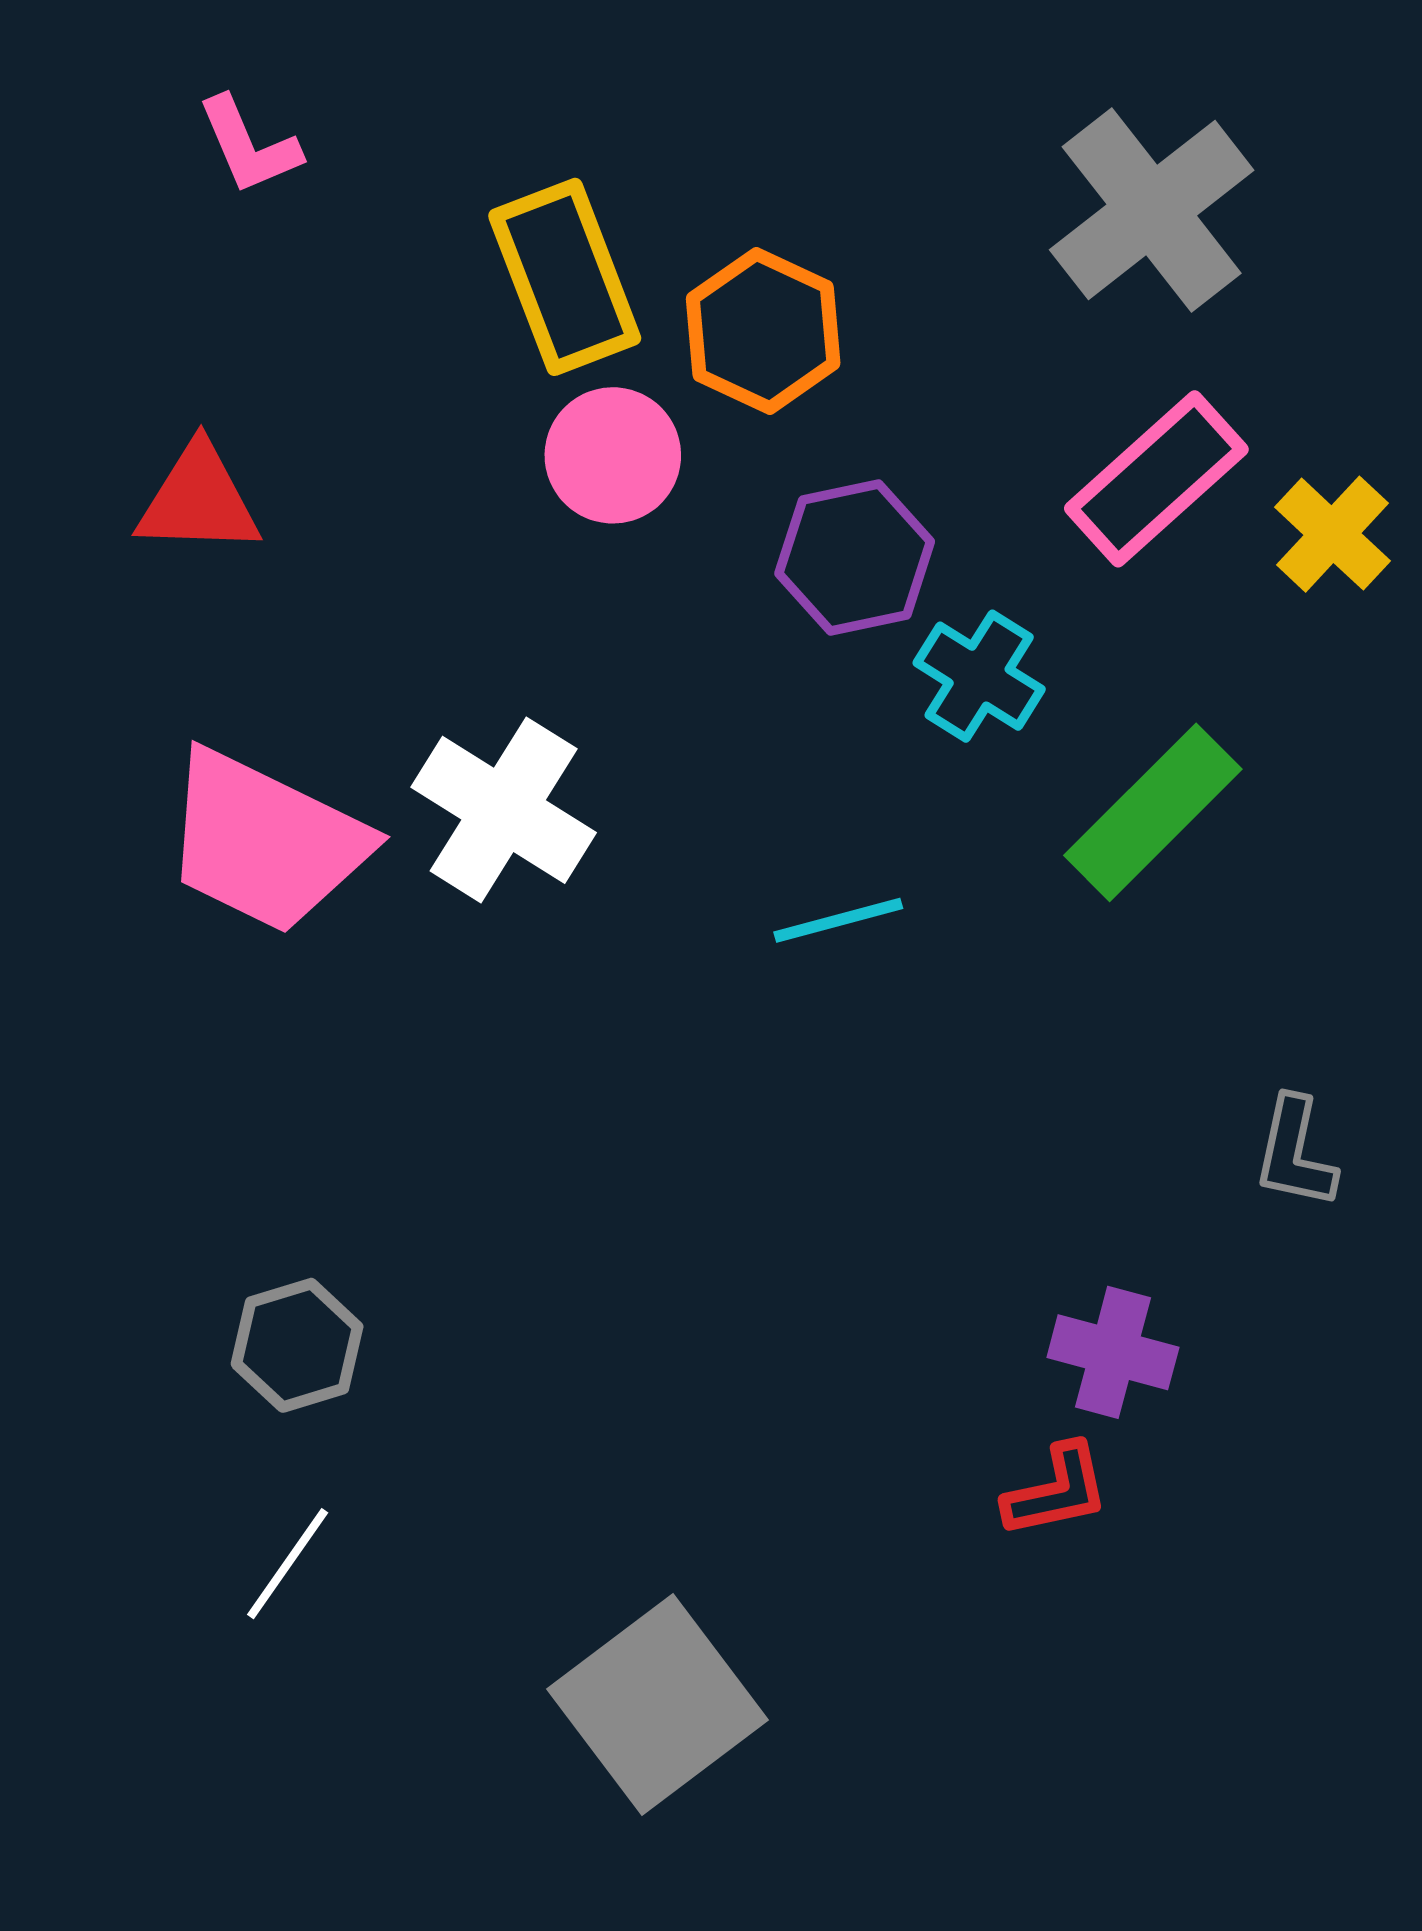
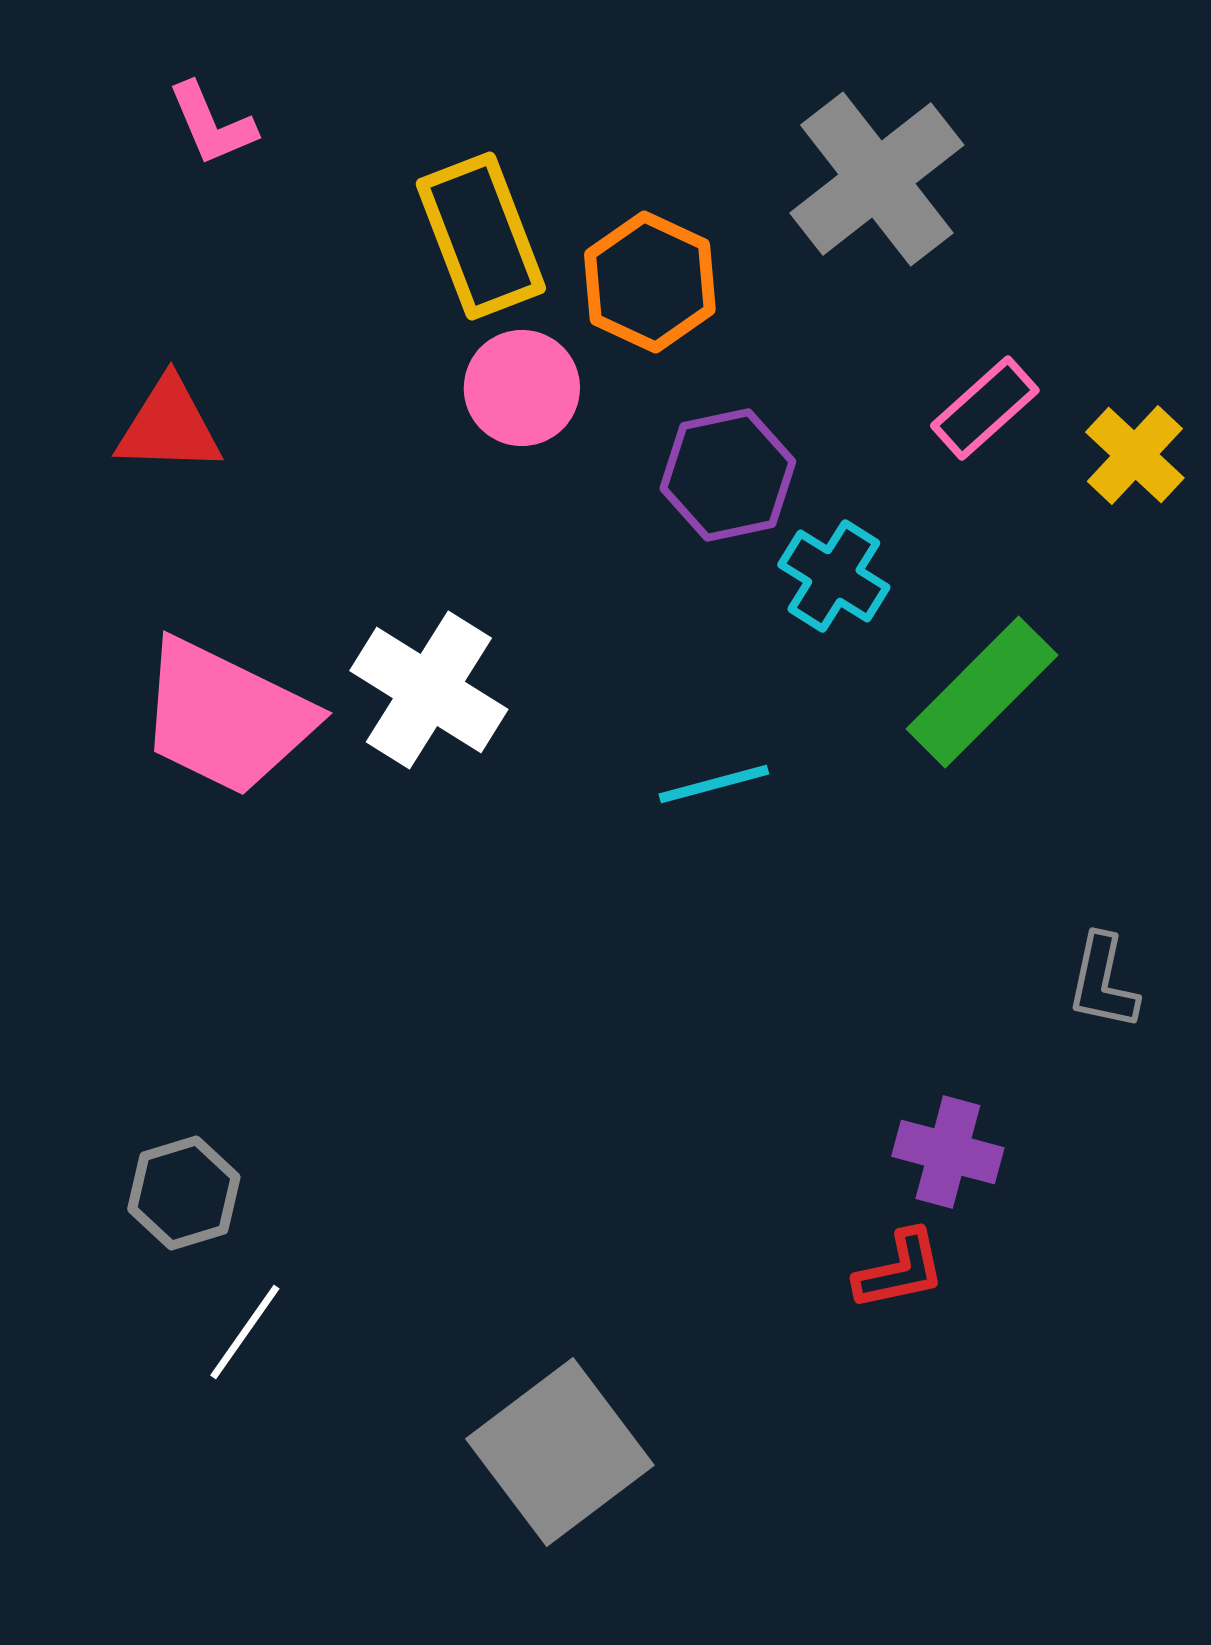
gray cross: (1152, 210) -> (877, 179), moved
pink rectangle: (1156, 479) -> (985, 408), size x0.7
gray hexagon: (297, 1345) -> (184, 1193), moved

